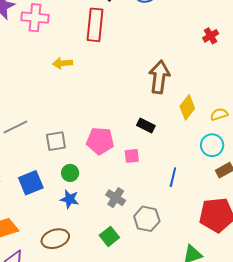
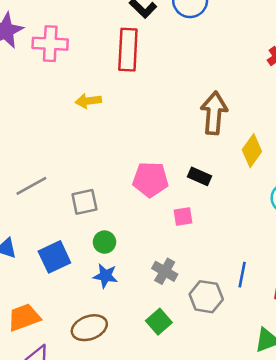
pink pentagon: (100, 141) -> (150, 179), moved
blue line: (173, 177) -> (242, 275), moved

